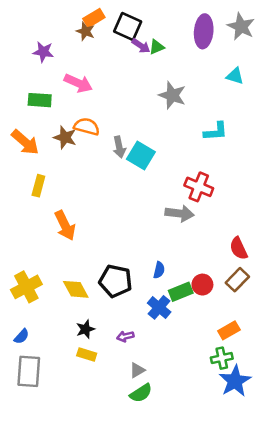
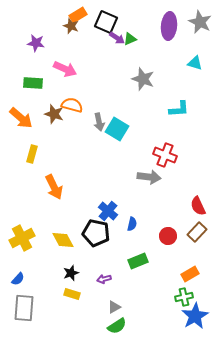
green rectangle: (181, 292) -> (138, 261), moved
blue cross: (159, 307) -> (108, 211), moved

